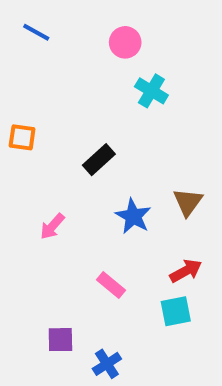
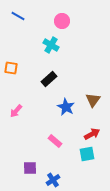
cyan cross: (151, 91) -> (51, 45), moved
pink arrow: (52, 226) -> (16, 111), moved

